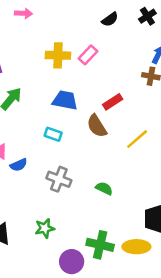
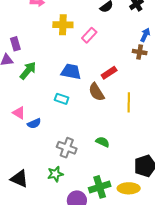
yellow cross: (58, 55) -> (63, 25), moved
yellow line: (137, 139) -> (129, 102), turned -48
gray cross: (59, 179) -> (67, 148), moved
green cross: (100, 245) -> (100, 187), turned -30

